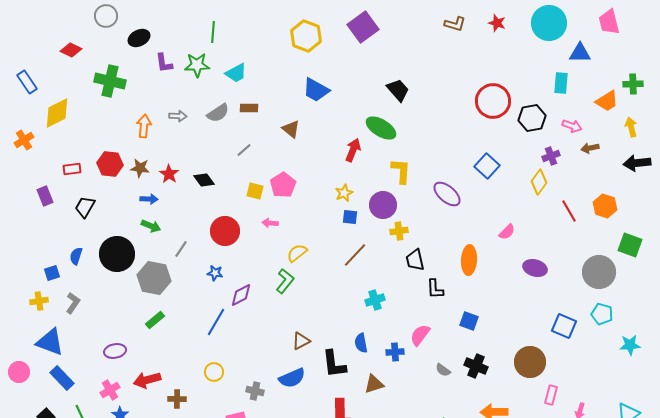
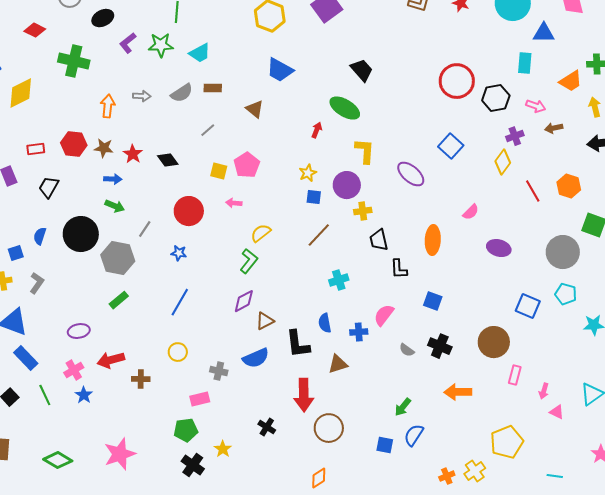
purple L-shape: (164, 63) -> (128, 43), turned 60
red arrow: (353, 150) -> (317, 130), size x0.7
purple diamond: (241, 295) -> (244, 301), moved

